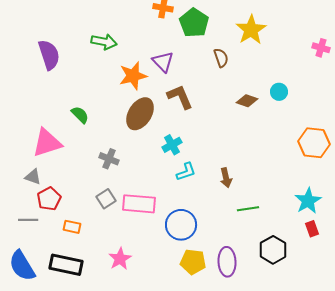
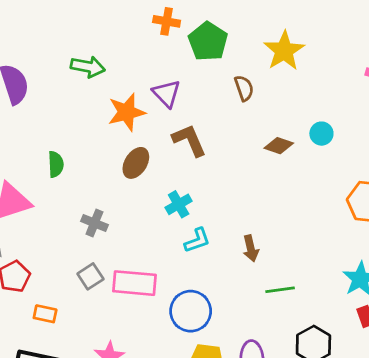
brown ellipse: (140, 114) -> (136, 163), size x0.7
green semicircle: (80, 115) -> (56, 164), turned 42

